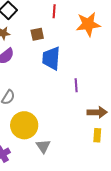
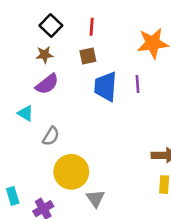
red line: (54, 11) -> (92, 27), moved
purple line: (76, 85) -> (137, 84), moved

